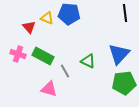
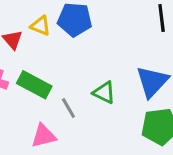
pink triangle: (49, 89) -> (44, 136), turned -30

